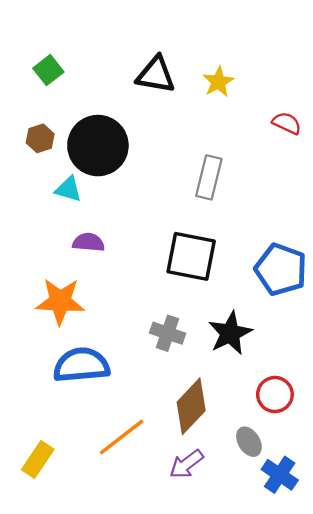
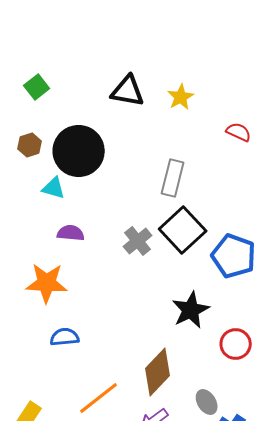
black square: (191, 256) -> (183, 230), moved, turned 36
gray cross: (168, 333) -> (138, 241), moved, turned 32
blue semicircle: (81, 365) -> (65, 337), size x0.6
red circle: (275, 395) -> (236, 344), moved

